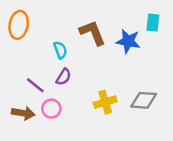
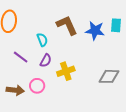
cyan rectangle: (153, 23) -> (116, 25), moved
purple line: (35, 85) -> (21, 57), moved
yellow cross: (105, 102) -> (66, 71), moved

